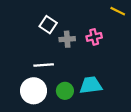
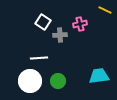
pink cross: (94, 37) -> (80, 24), moved
cyan trapezoid: (91, 85) -> (99, 76), moved

